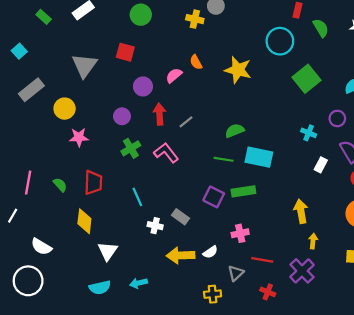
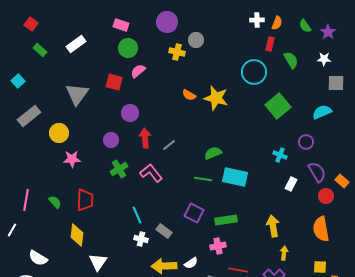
orange semicircle: (196, 62) -> (189, 95), moved, turned -32
pink semicircle: (174, 75) -> (138, 71), moved
green rectangle: (243, 191) -> (226, 220), moved
cyan line: (137, 197) -> (137, 215), moved

